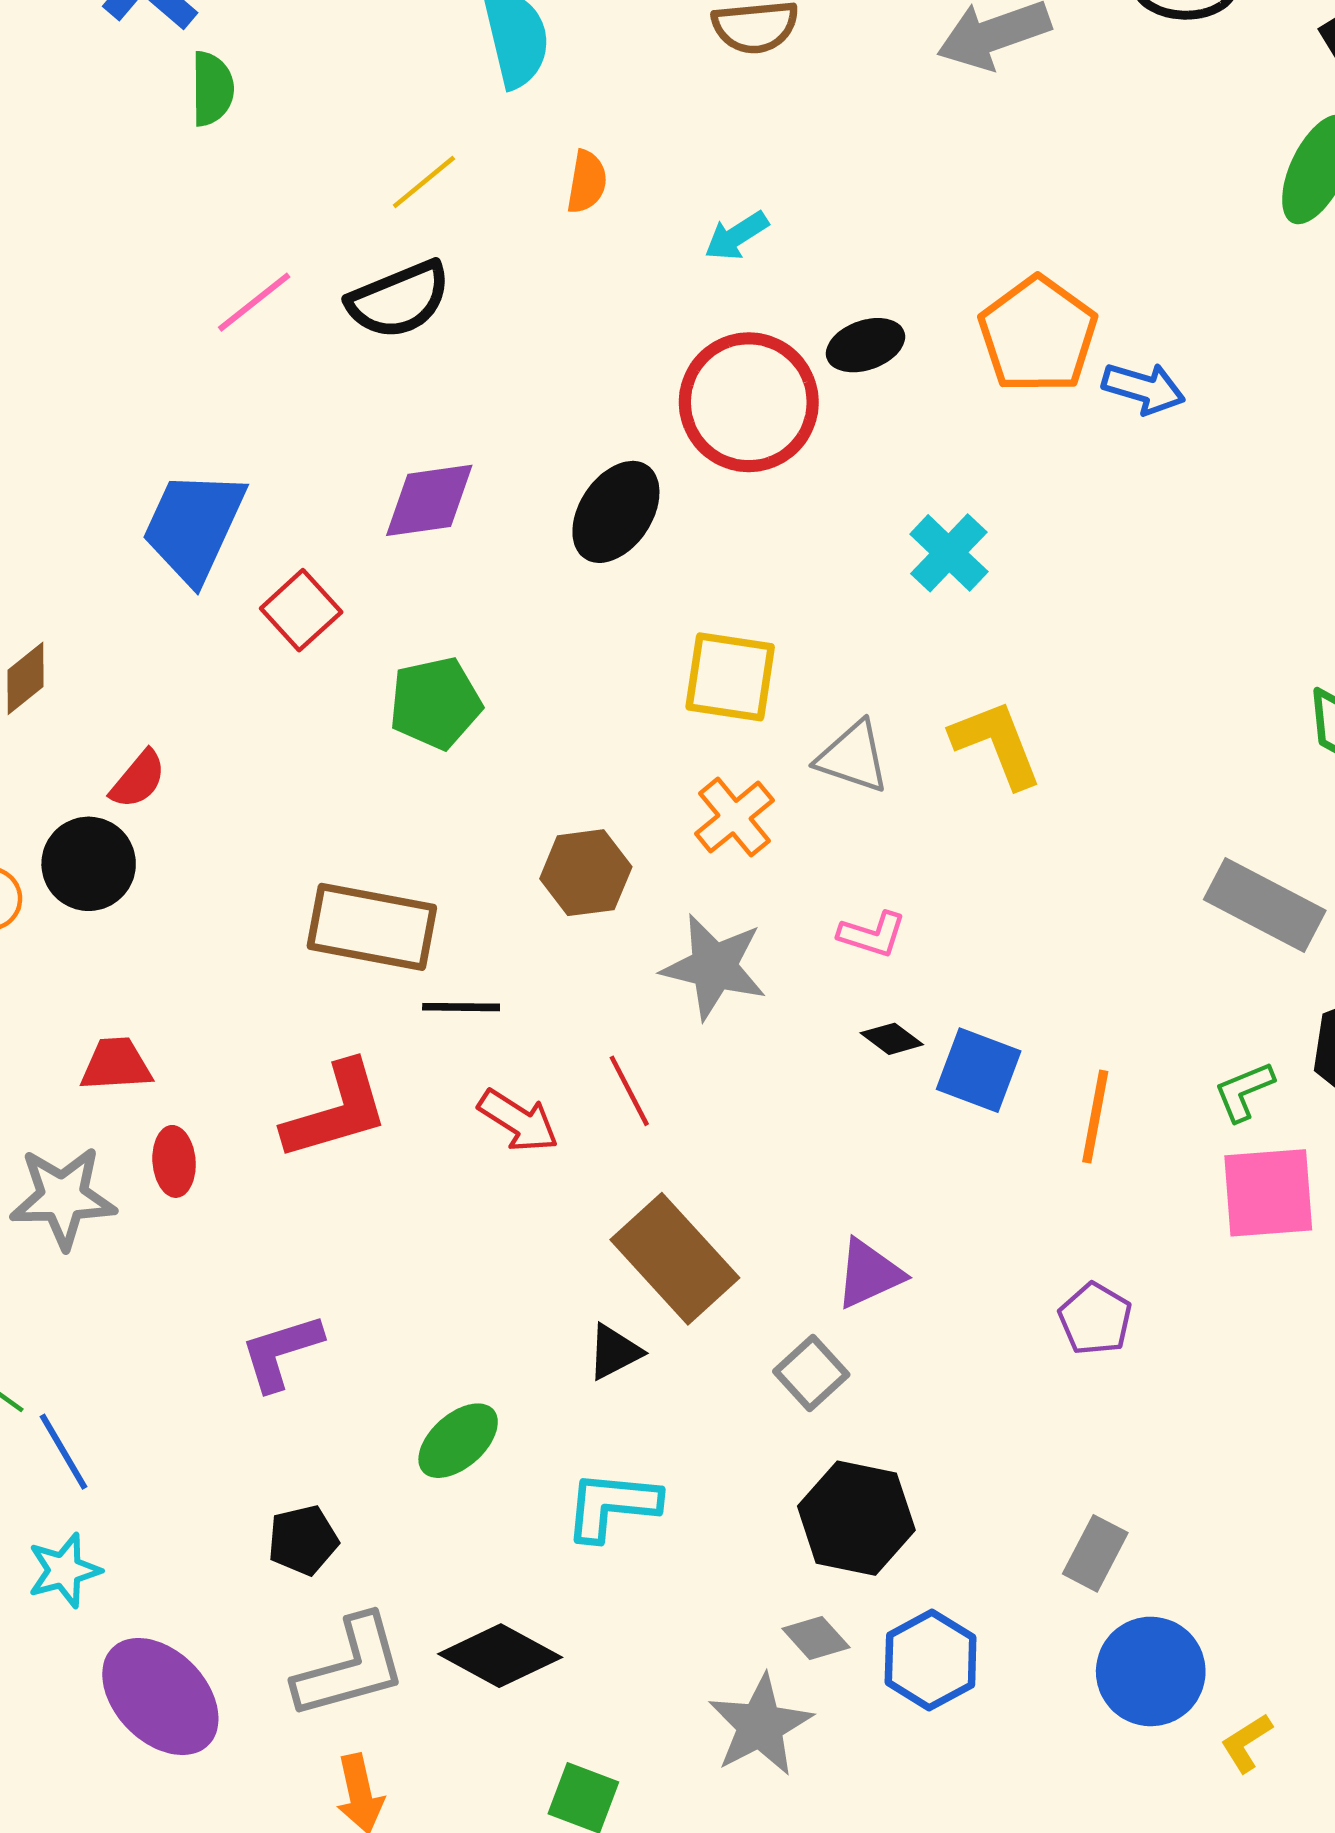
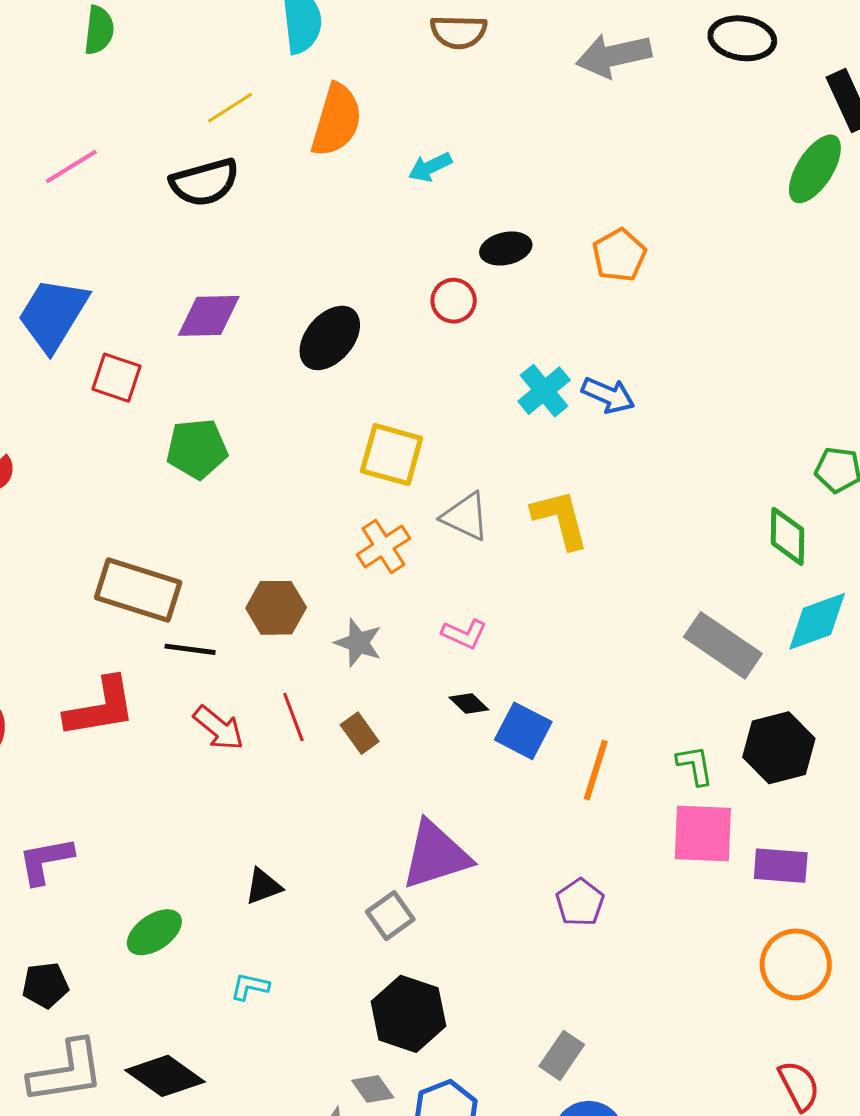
orange semicircle: (587, 182) -> (336, 120), size x1.8
pink line: (254, 302) -> (71, 166), moved
orange pentagon: (1038, 335) -> (619, 255), size x0.7
blue arrow: (1144, 388) -> (608, 395), moved
red circle: (749, 402) -> (454, 301), moved, size x0.5
red square: (301, 610) -> (116, 378), turned -36
brown hexagon: (586, 873) -> (276, 608), moved
gray star: (714, 967) -> (358, 643), size x0.7
green L-shape: (1244, 1091) -> (695, 765), turned 96
brown rectangle: (675, 1259) -> (360, 733), moved, size x0.5
purple triangle: (869, 1274) -> (436, 855), size x1.5
cyan L-shape: (612, 1505) -> (250, 987), size x0.6

